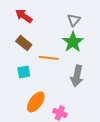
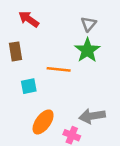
brown rectangle: (24, 43) -> (16, 51), moved, turned 42
gray arrow: (77, 76) -> (92, 116), moved, turned 70

